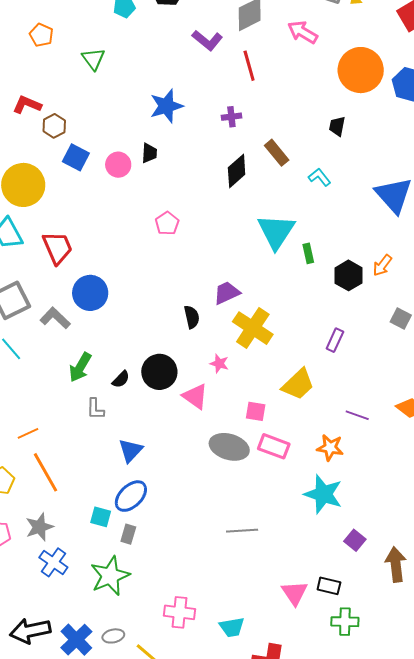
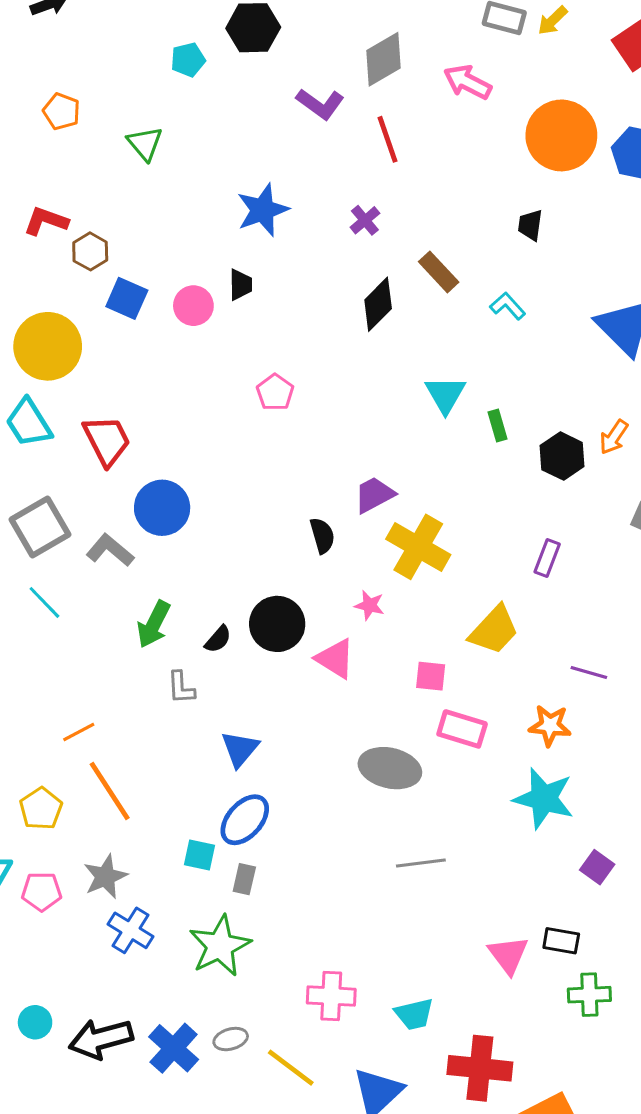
purple cross: (231, 117) -> (365, 220), turned -30
cyan triangle: (276, 231) -> (445, 394), size x0.7
gray ellipse: (229, 447) -> (390, 768), moved

